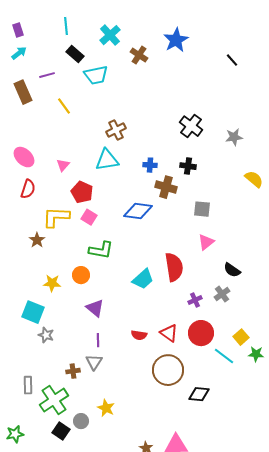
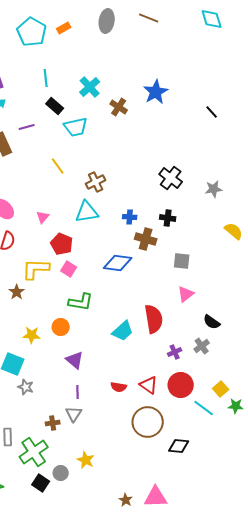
yellow line: (64, 106) -> (58, 166), moved

